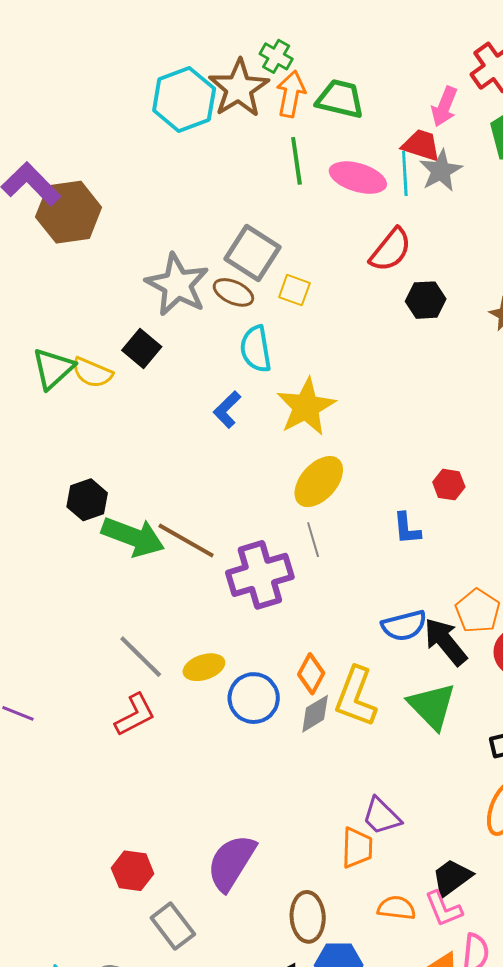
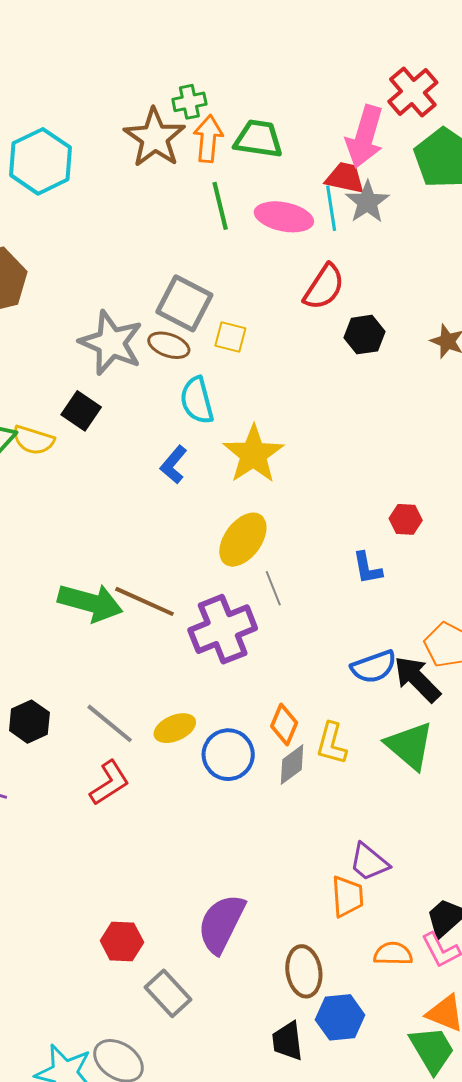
green cross: (276, 56) -> (189, 102), turned -36
cyan hexagon: (184, 99) -> (41, 161), moved
pink arrow: (444, 107) -> (365, 137), size x1.5
yellow ellipse: (319, 482) -> (243, 540), moved
black hexagon: (87, 500) -> (29, 722), moved
yellow L-shape: (356, 697) -> (331, 744), size x0.7

